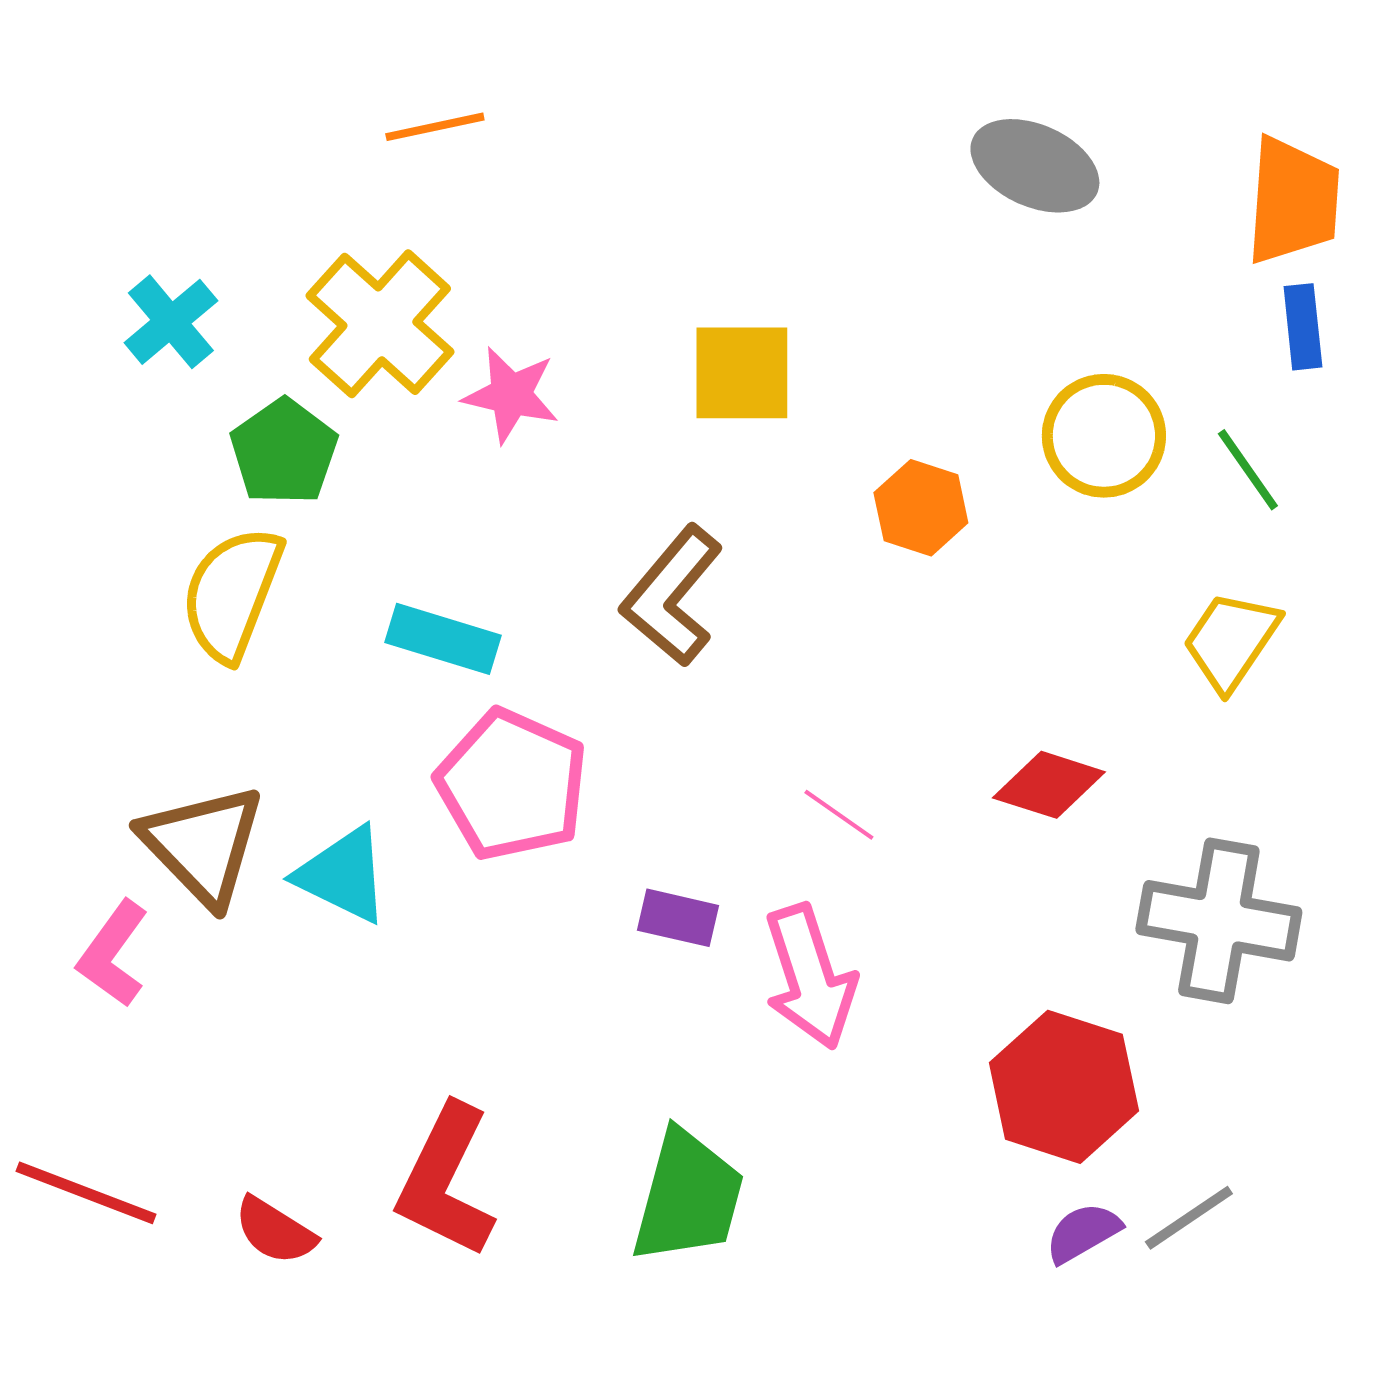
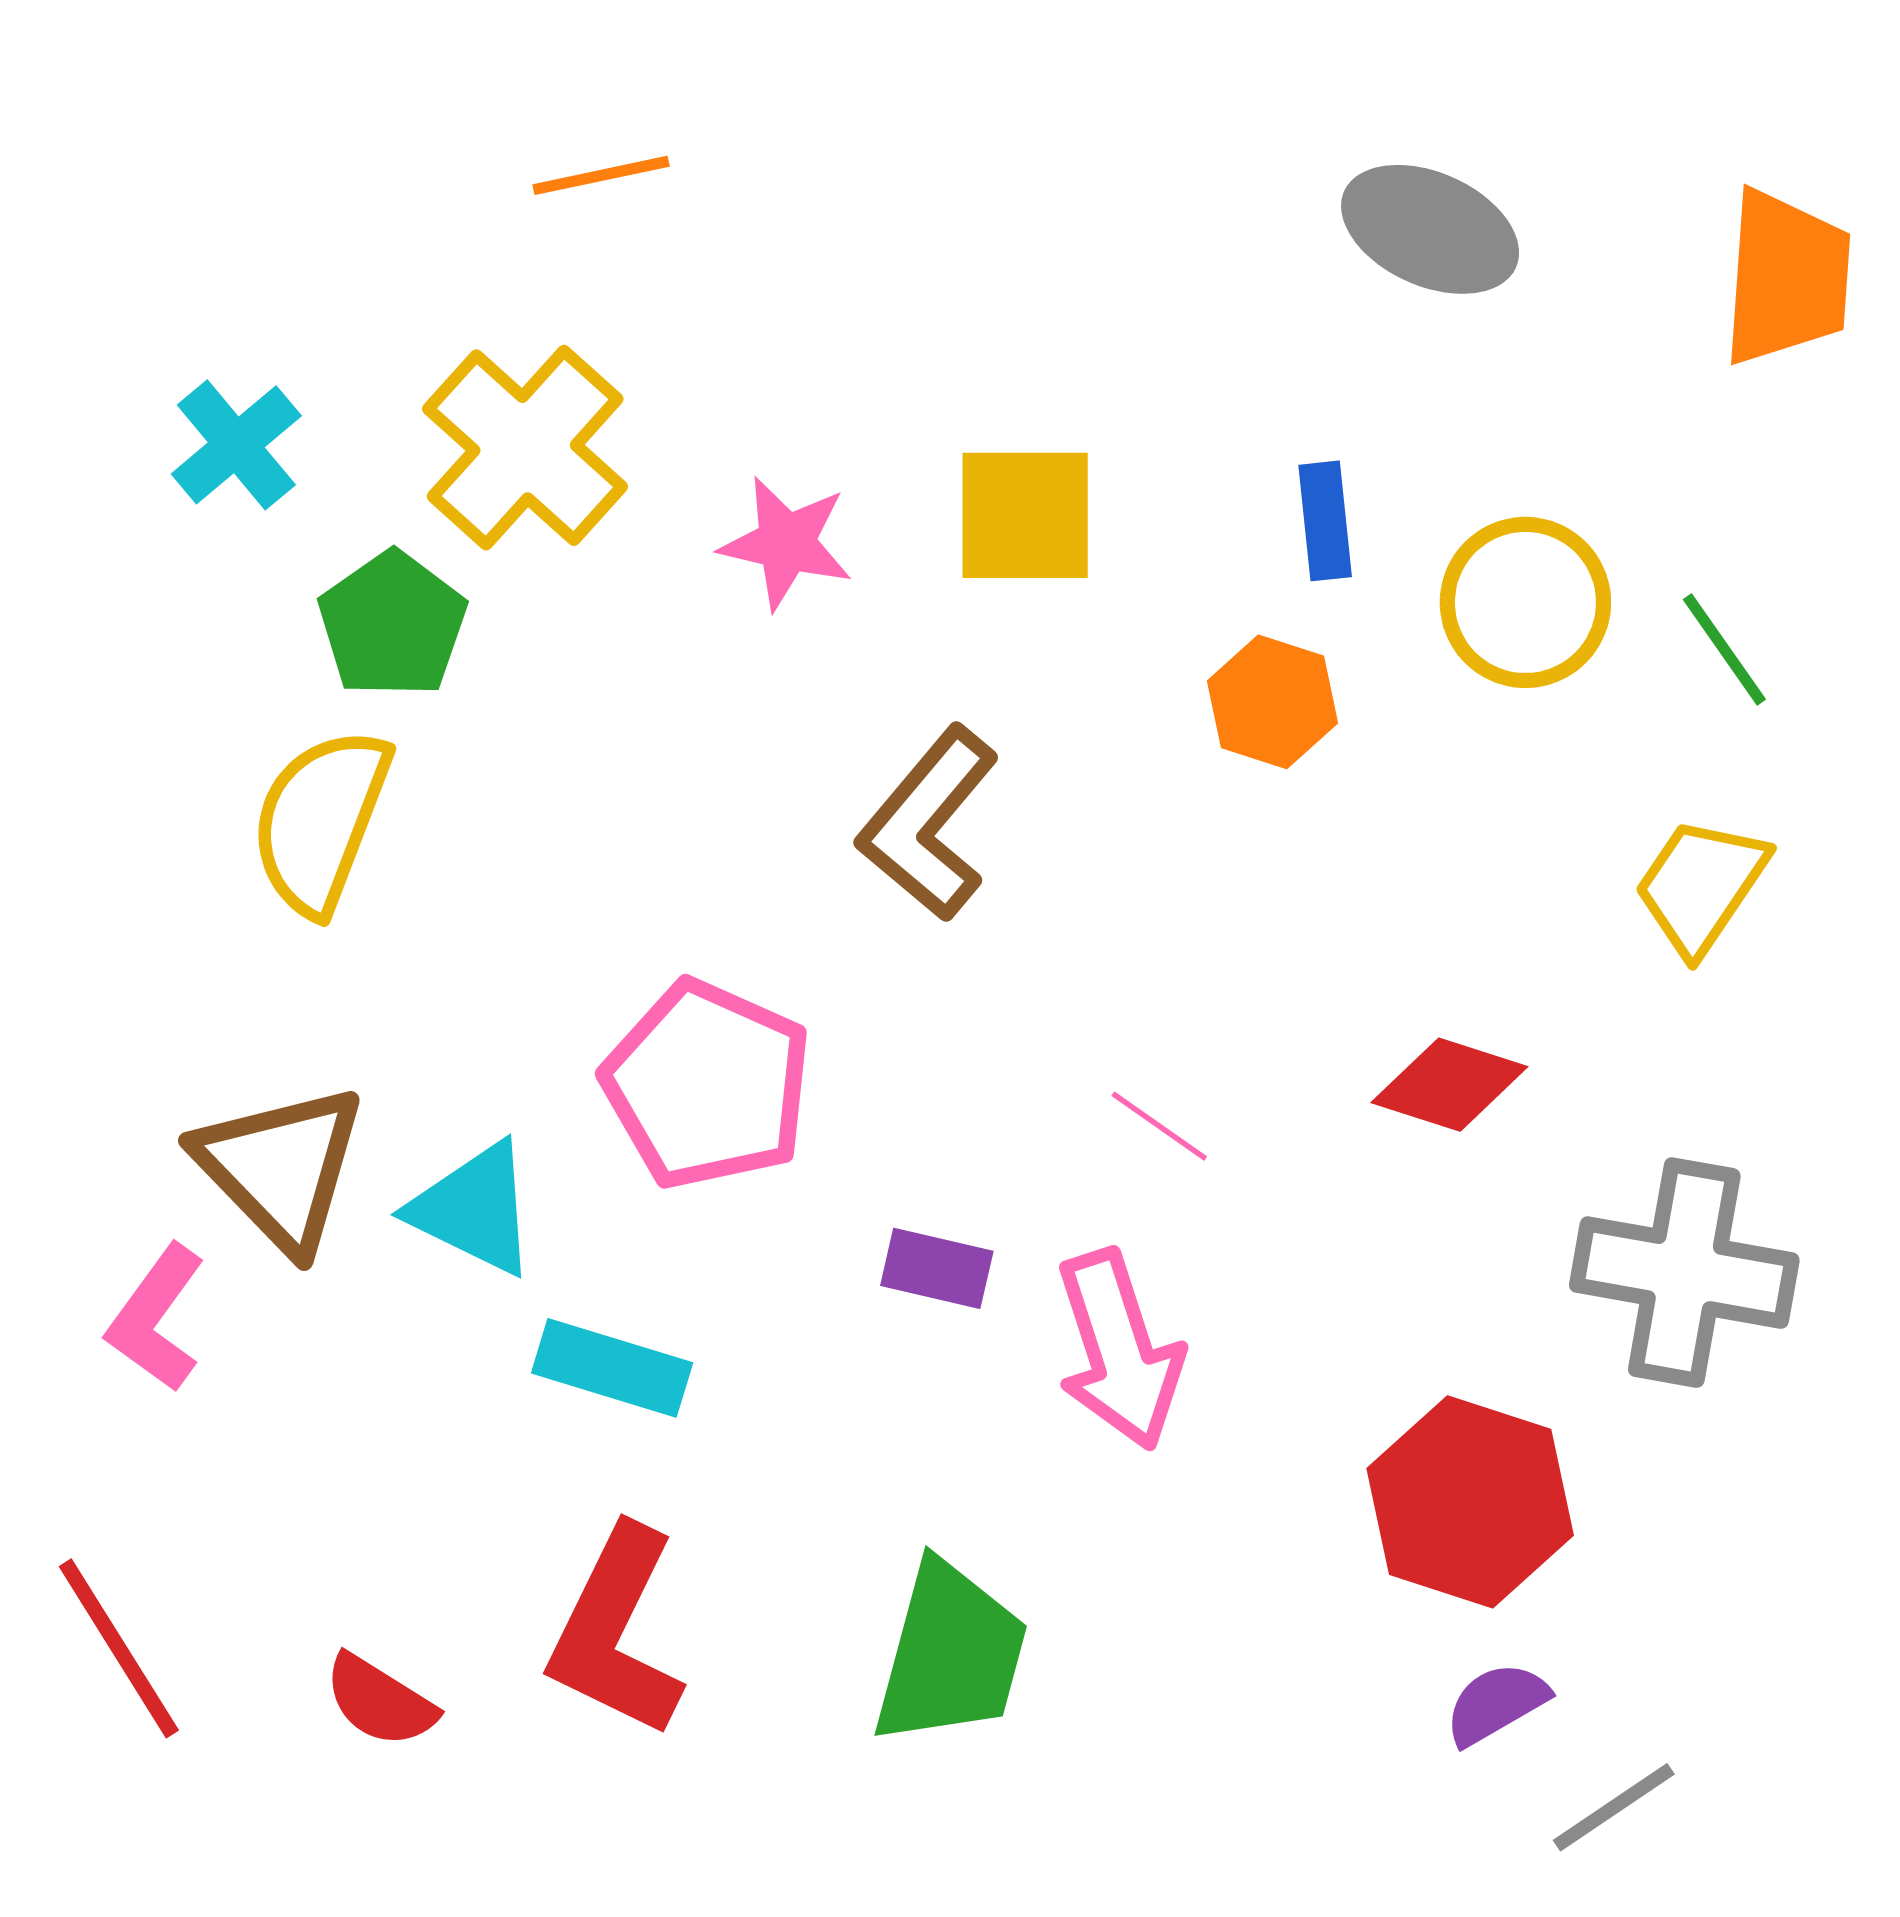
blue rectangle: (1303, 327) -> (1325, 521), moved
pink star: (511, 395) -> (786, 543), moved
cyan rectangle: (443, 639) -> (612, 1368), moved
red line: (86, 1193) -> (119, 1648), turned 37
gray line: (1189, 1218) -> (1614, 1807), moved

